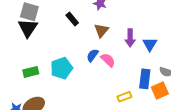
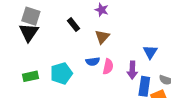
purple arrow: (130, 38) -> (132, 70), moved
blue semicircle: (93, 55) -> (93, 61), turned -136
pink semicircle: (108, 60) -> (108, 67), turned 56

